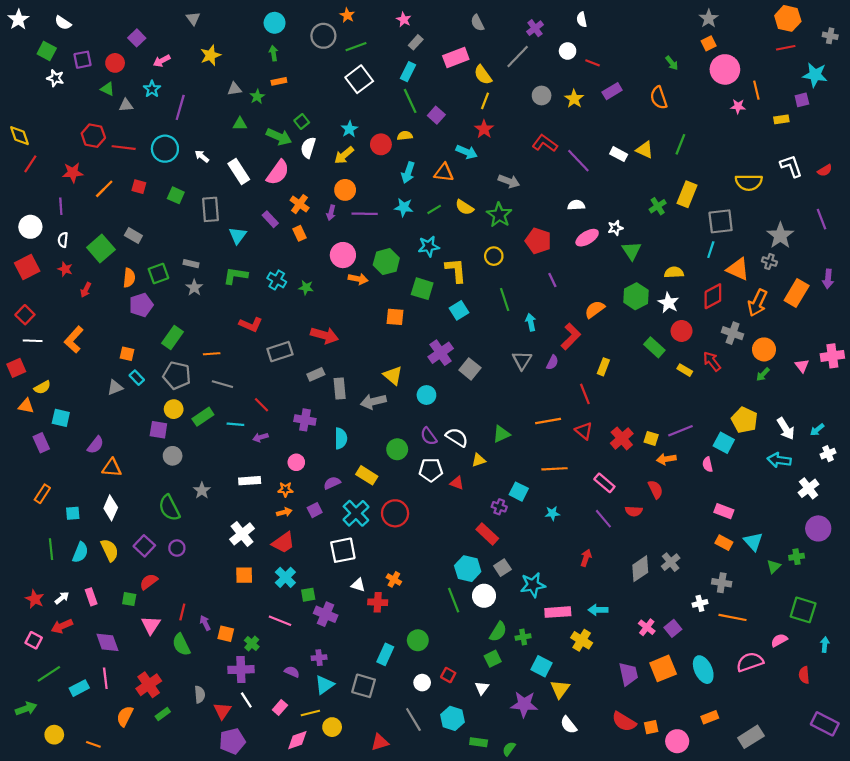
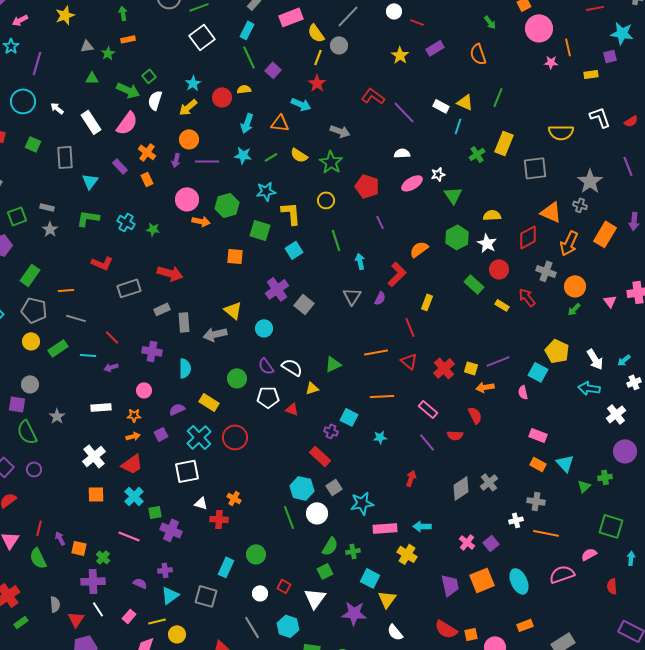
gray circle: (542, 95) -> (339, 45), moved
cyan line: (711, 250) -> (458, 126), moved
purple square: (158, 430) -> (17, 404), moved
white triangle: (482, 688) -> (315, 598), size x1.6

